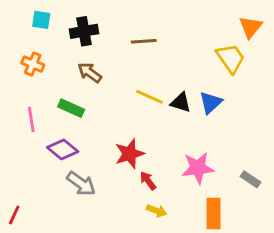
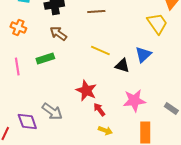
black triangle: (181, 102) -> (122, 66), moved
green rectangle: (71, 108) -> (45, 59), turned -42
purple diamond: (63, 149) -> (27, 122), moved, turned 30
red star: (130, 154) -> (86, 91), turned -30

